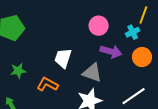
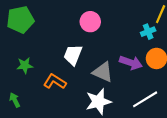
pink circle: (99, 26) -> (90, 22), moved
purple arrow: (111, 51) -> (131, 63), moved

